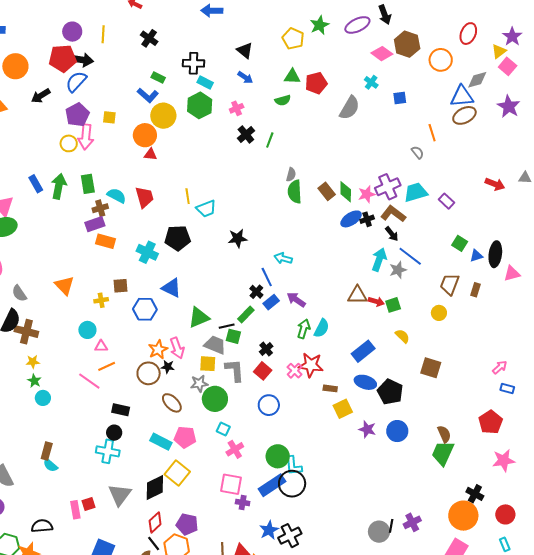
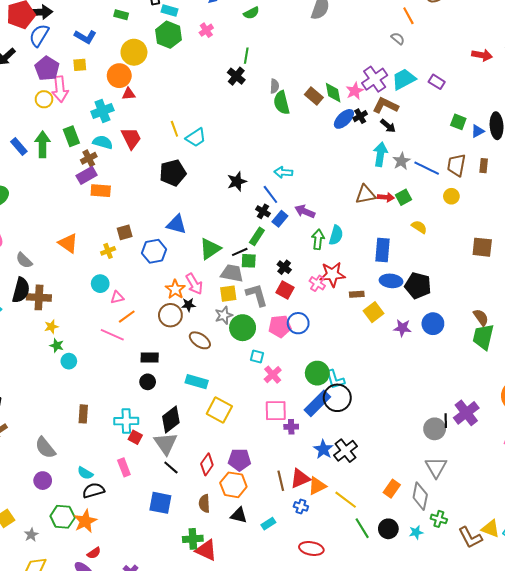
blue L-shape: (148, 95) -> (85, 37), moved
black cross: (246, 134) -> (236, 76), moved
black star: (238, 238) -> (237, 181), moved
cyan cross: (147, 252) -> (102, 111), moved, turned -35
blue line: (410, 256) -> (427, 168), moved
blue rectangle: (363, 351) -> (382, 250), turned -35
brown square: (431, 368) -> (482, 247), moved
pink pentagon: (185, 437) -> (280, 326), moved
cyan cross: (108, 451) -> (126, 421), moved
cyan semicircle: (50, 465) -> (85, 473), moved
black diamond: (155, 488) -> (171, 420), moved
red square: (89, 504) -> (135, 437), moved, turned -32
purple cross: (412, 522) -> (466, 413), size x1.4
black line: (154, 544) -> (171, 468), moved

